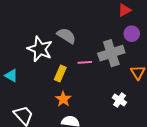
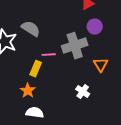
yellow rectangle: (60, 74) -> (36, 69), moved

